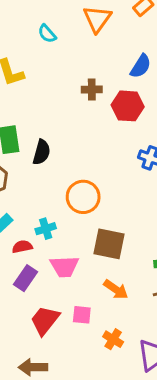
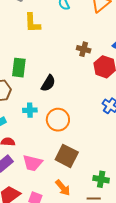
black semicircle: (42, 152) -> (48, 83), moved
cyan cross: (46, 229) -> (30, 110), moved

